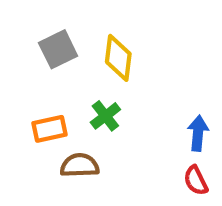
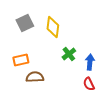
green cross: (105, 116) -> (69, 54), moved

